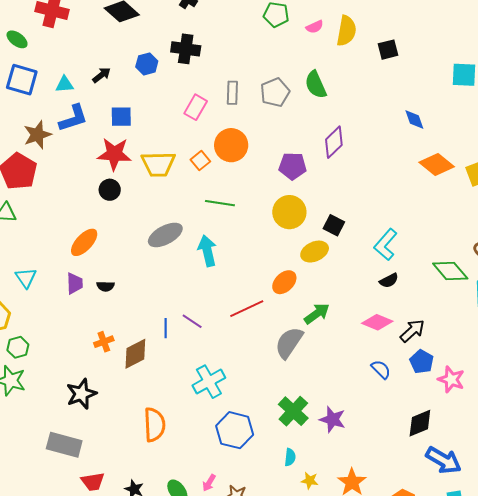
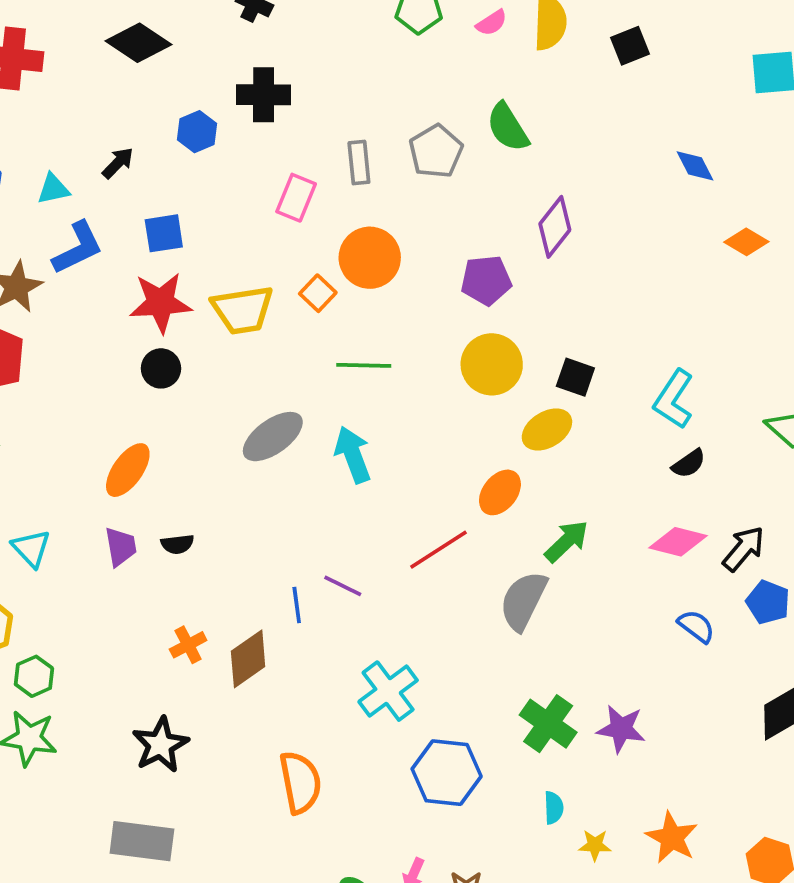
orange diamond: (437, 165) -> (746, 242), size x0.7

